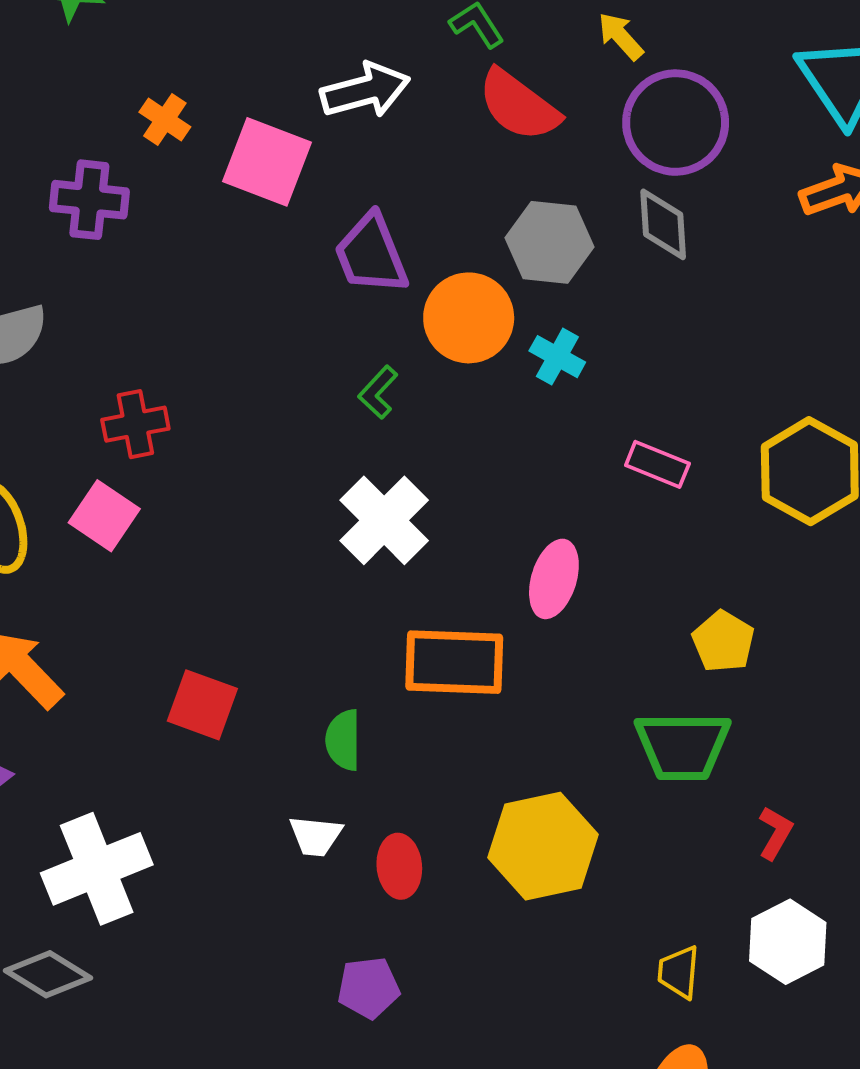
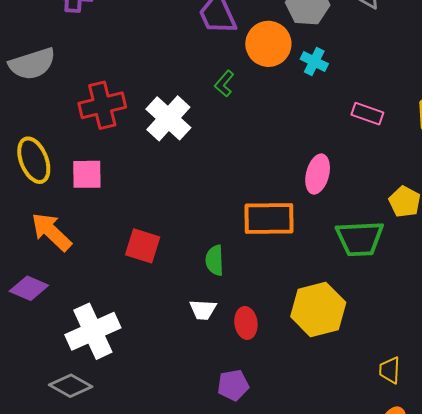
red cross: (135, 424) -> (102, 105), size x1.4
pink square: (104, 516) -> (87, 174), moved, turned -32
white cross: (384, 520) -> (168, 118), moved
green trapezoid: (683, 746) -> (360, 238), moved

